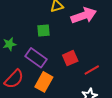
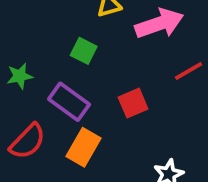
green square: (44, 30) -> (84, 51), turned 32
red line: (92, 70) -> (189, 71), moved

